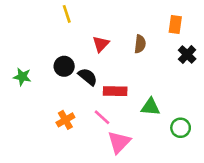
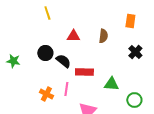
red triangle: (101, 44) -> (73, 36), turned 48
black cross: (187, 54) -> (135, 52), moved
pink line: (102, 117) -> (66, 89), moved, turned 56
orange cross: (65, 120) -> (46, 94), turned -32

